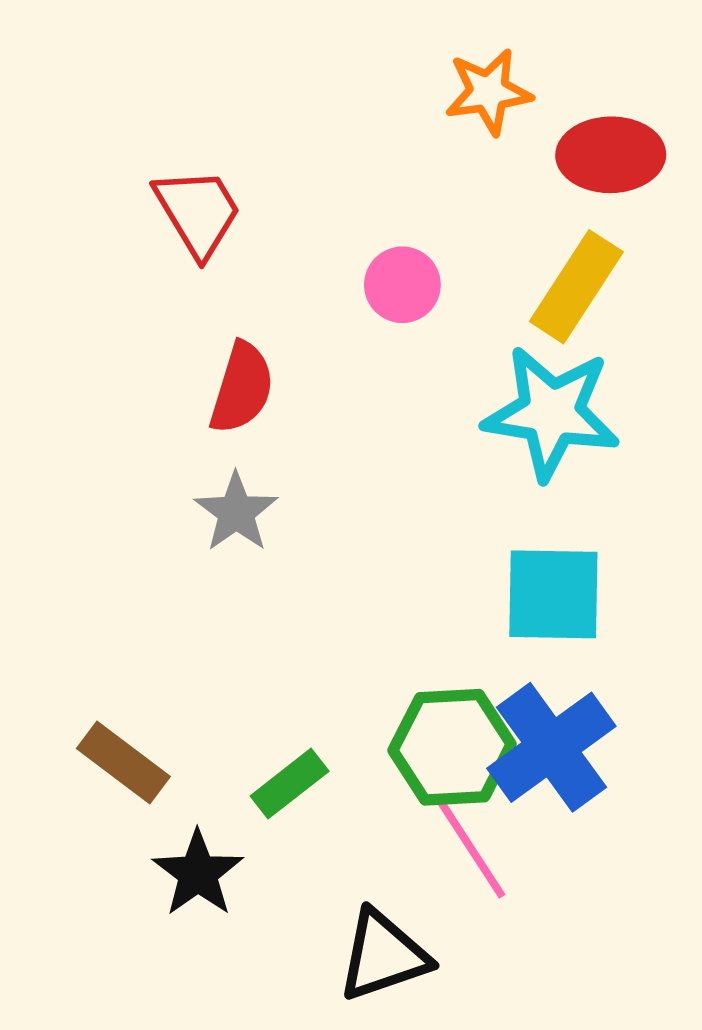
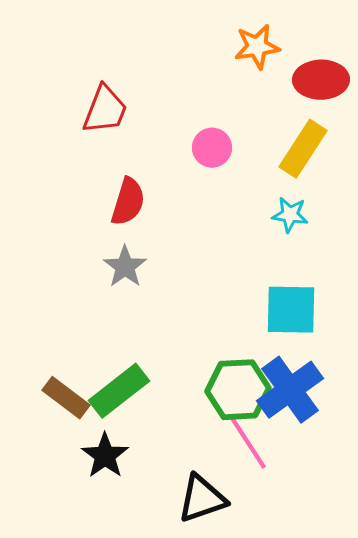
red trapezoid: (198, 212) -> (105, 110), turned 52
cyan star: (551, 413) -> (290, 215), size x0.5
green rectangle: (290, 784) -> (119, 391), moved, size x1.5

